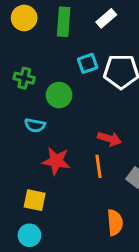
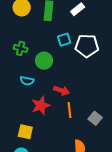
red arrow: (109, 139) -> (62, 91), moved
red star: (56, 161) -> (41, 105), turned -30

